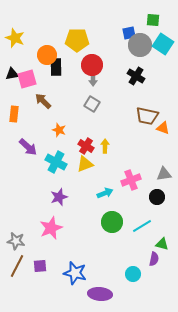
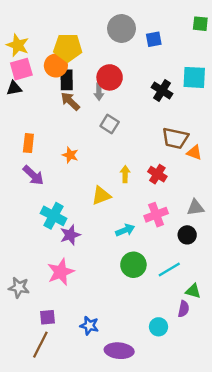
green square: (153, 20) -> (200, 24), moved
yellow pentagon: (77, 40) -> (68, 48), moved
cyan square: (163, 44) -> (194, 77), moved, turned -30
gray circle: (140, 45) -> (122, 28), moved
pink square: (27, 79) -> (21, 69), moved
gray arrow: (93, 79) -> (99, 92), moved
brown arrow: (43, 101) -> (70, 101), moved
orange rectangle: (14, 114) -> (28, 143), moved
red cross: (86, 146) -> (157, 174), moved
cyan cross: (56, 162) -> (53, 216), moved
brown line: (17, 266) -> (40, 345), moved
blue star: (75, 273) -> (89, 326), size x0.7

